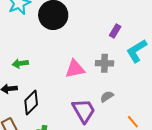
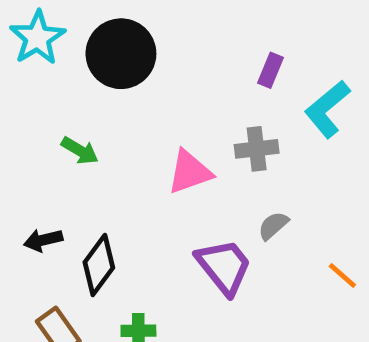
green arrow: (20, 64) -> (80, 151), moved, turned -133

